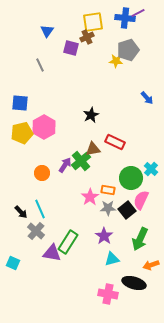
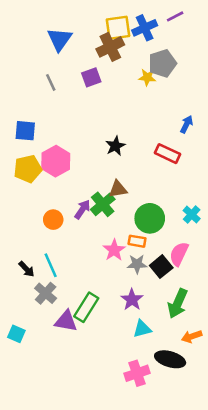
blue cross: (125, 18) -> (145, 28), moved, turned -30
blue triangle: (47, 31) -> (60, 39), size x1.5
brown cross: (87, 37) -> (110, 47), size x1.5
purple square: (71, 48) -> (91, 77), moved, turned -35
blue arrow: (147, 98) -> (187, 124), turned -112
red rectangle: (115, 142) -> (168, 154), moved
green circle: (131, 178) -> (150, 218), moved
pink cross: (108, 294) -> (137, 373), turned -30

